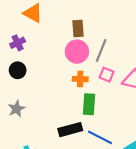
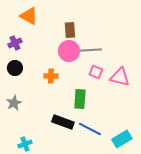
gray line: (101, 50) -> (91, 50), turned 65
orange cross: (80, 79) -> (51, 76), moved
black rectangle: (70, 130) -> (63, 122), turned 35

